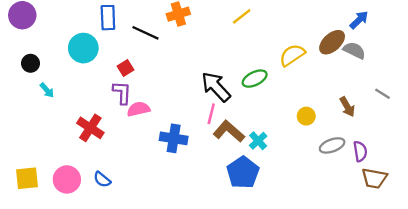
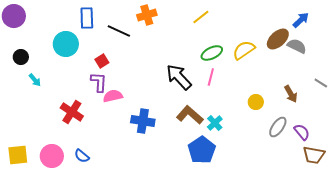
green ellipse: (255, 79) -> (212, 53), moved
pink line: (211, 114) -> (211, 77), moved
gray ellipse: (332, 145) -> (278, 127), turned -35
purple semicircle: (360, 151) -> (302, 132), turned -30

